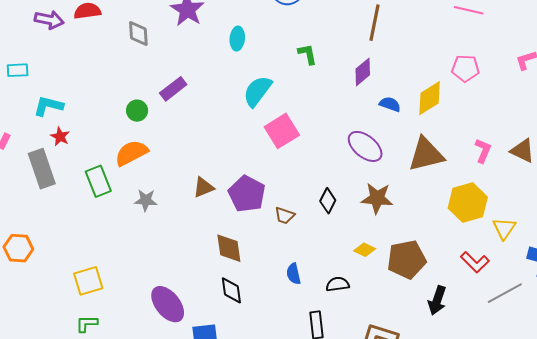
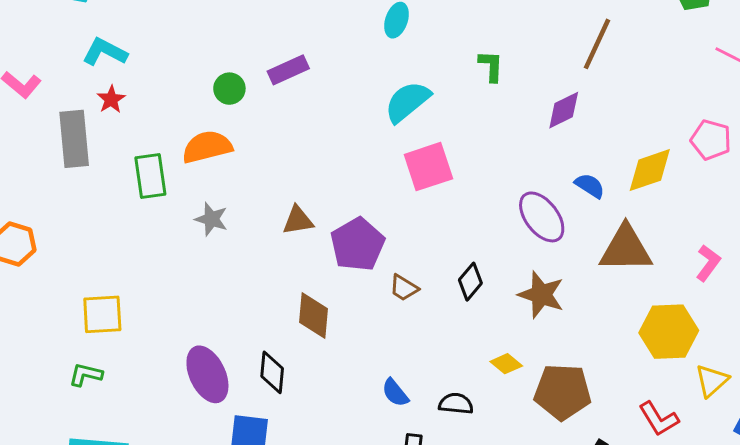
blue semicircle: (390, 104) -> (590, 186), moved
blue semicircle: (294, 274) -> (395, 393), moved, turned -40
black diamond: (231, 290) -> (272, 372), moved

